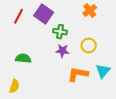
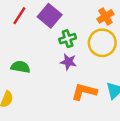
green cross: (60, 32) -> (68, 39), turned -32
yellow circle: (89, 45) -> (102, 43), moved, size x1.5

